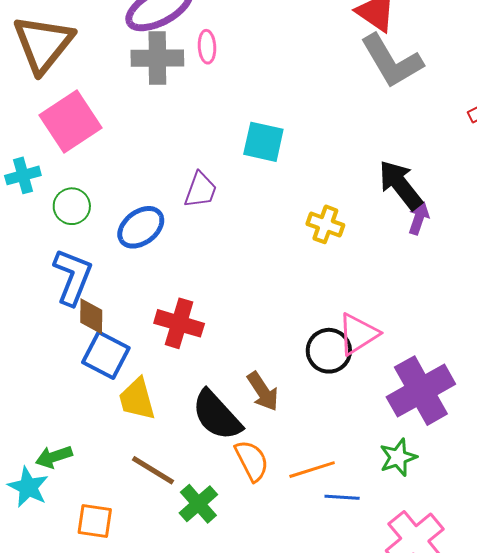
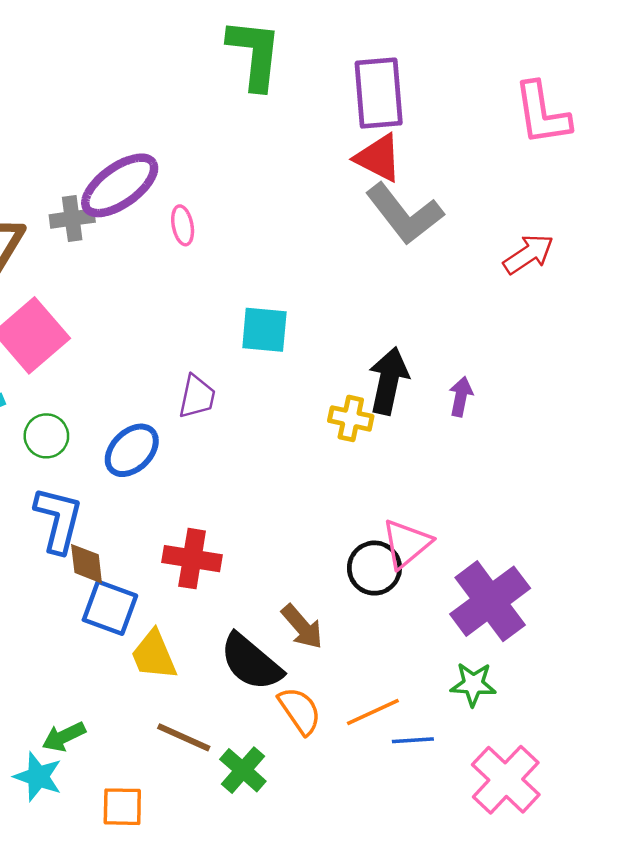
gray cross: (157, 58) -> (72, 218), moved, size x0.7
black arrow: (400, 185) -> (389, 381), moved, turned 58
green star: (398, 457) -> (473, 684), turned 30

